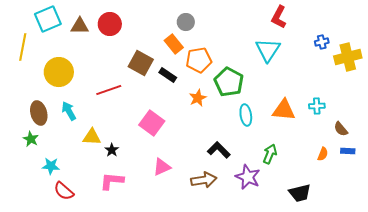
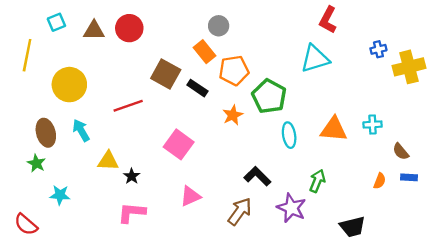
cyan square: (48, 19) -> (56, 22), size x0.6
cyan triangle: (268, 50) -> (315, 59), turned 40
brown arrow: (204, 180) -> (240, 211), turned -45
red semicircle: (64, 191) -> (26, 224), moved

